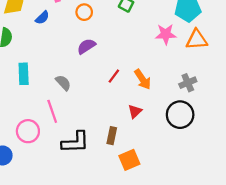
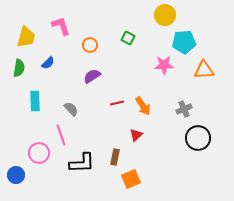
blue semicircle: (42, 18) -> (48, 63), moved
orange triangle: (197, 40) -> (204, 70), moved
red line: (114, 76) -> (117, 103), turned 40
black circle: (180, 115) -> (198, 138), moved

